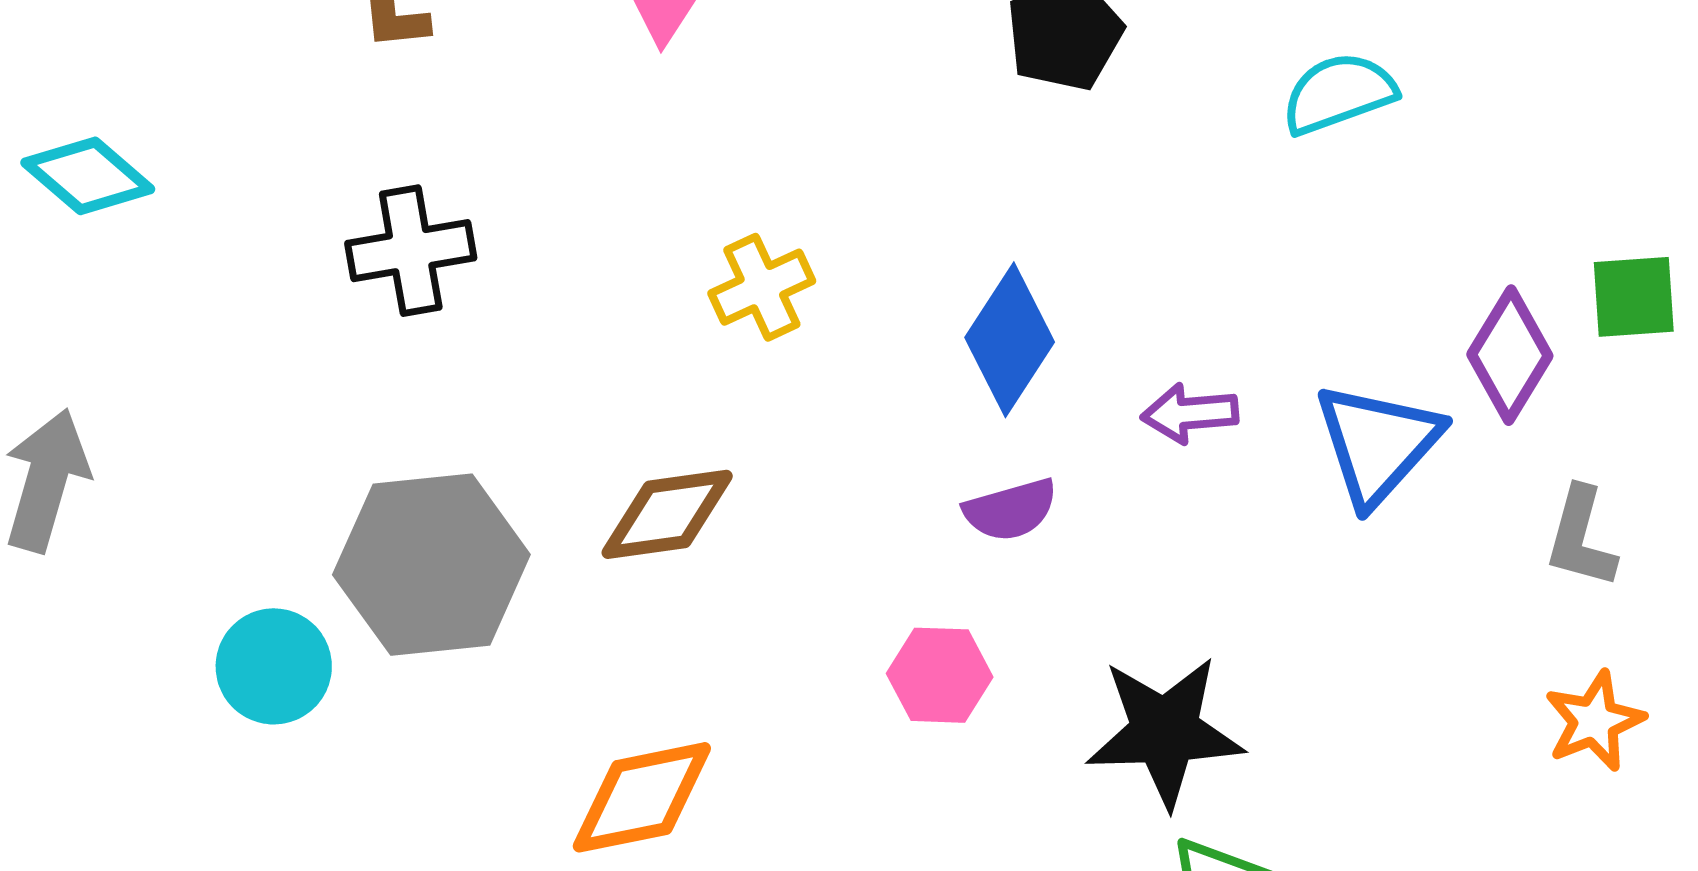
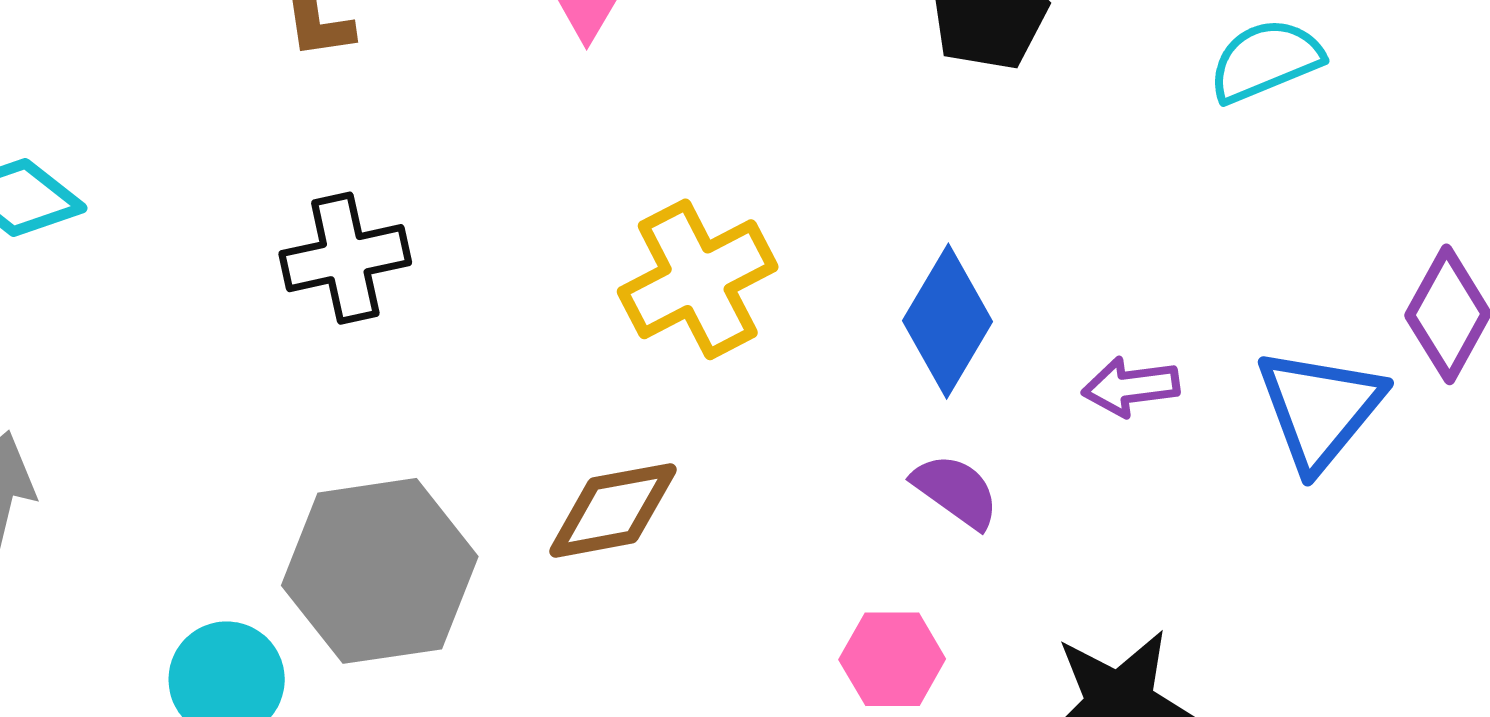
yellow cross: (762, 287) -> (698, 279), size x1.5
purple semicircle: (1011, 510) -> (956, 491), turned -126

